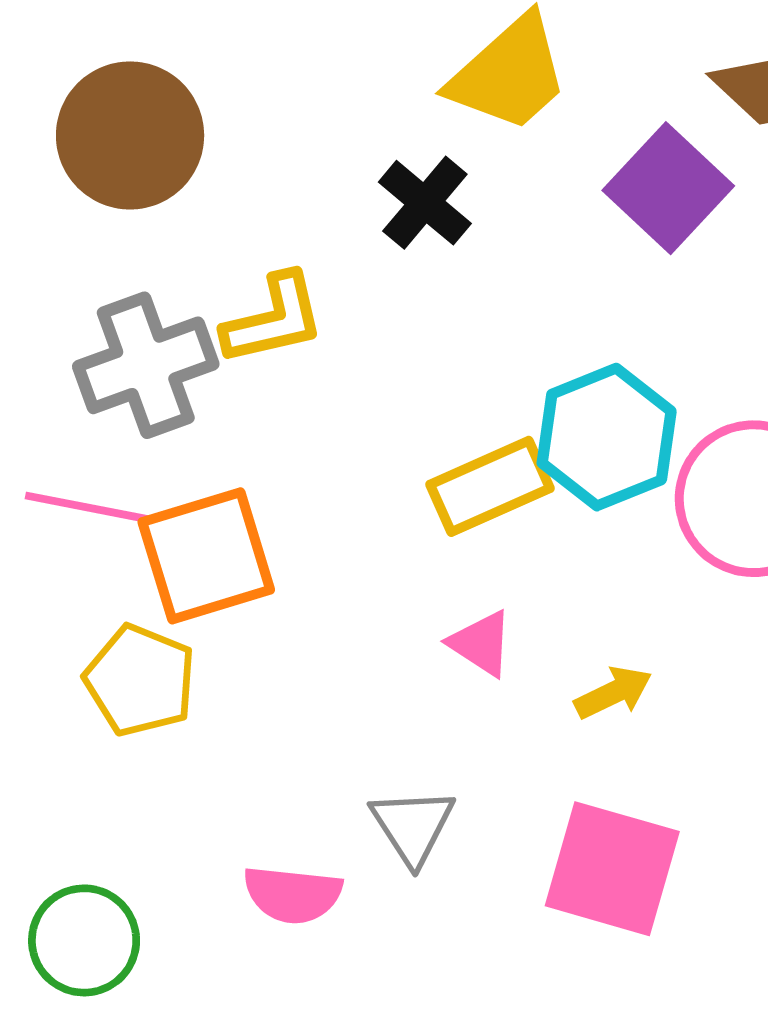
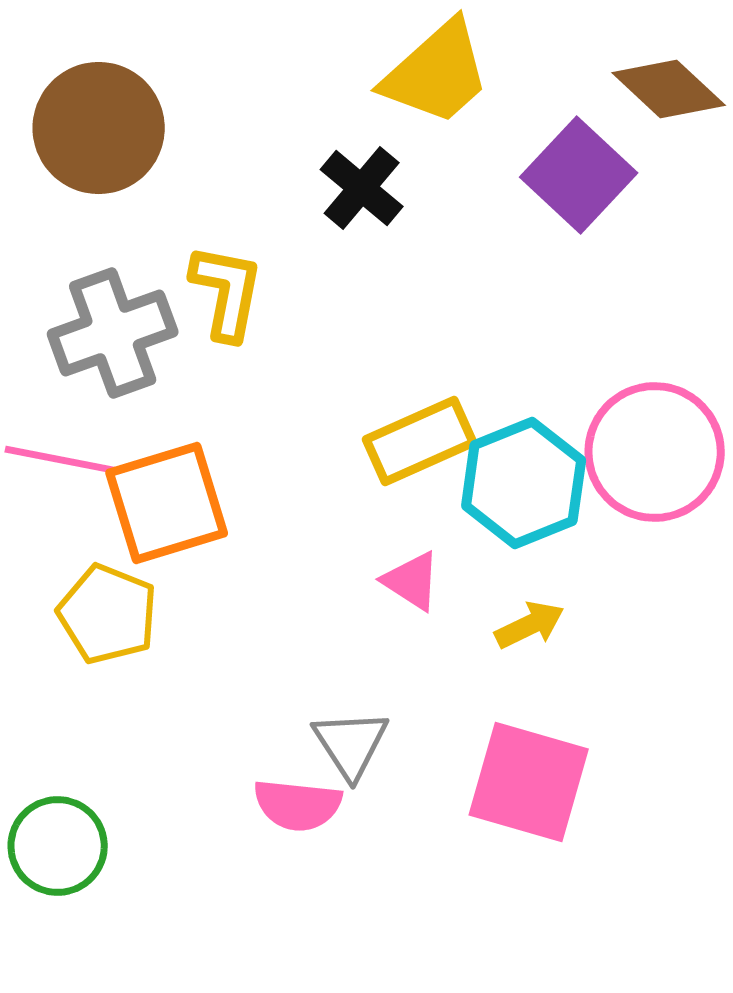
yellow L-shape: (274, 319) -> (227, 292), turned -66
cyan hexagon: (607, 437) -> (524, 483), moved
pink semicircle: (293, 894) -> (298, 805), moved

